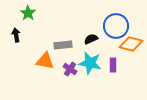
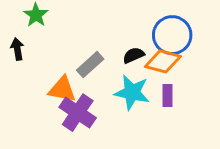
orange diamond: (131, 44) -> (163, 61), moved
gray rectangle: (63, 45) -> (90, 65), turned -36
purple cross: (70, 69) -> (78, 113), moved, size x1.6

